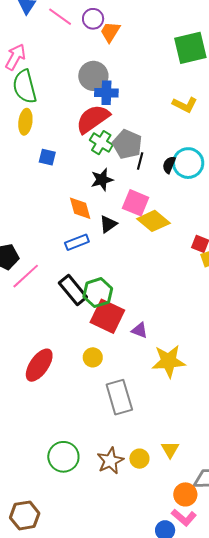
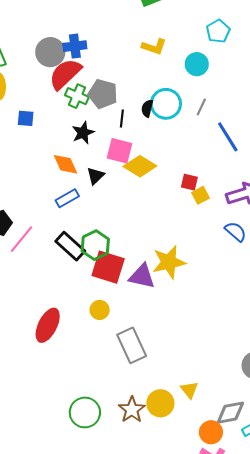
gray circle: (93, 76) -> (50, 52), moved
black line: (140, 161) -> (122, 118), moved
purple triangle: (140, 330) -> (142, 276), size x1.6
yellow star: (169, 361) -> (169, 262), moved
yellow circle: (139, 459) -> (160, 403), size x1.4

